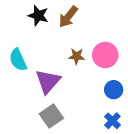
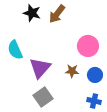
brown star: (77, 56) -> (72, 71), moved
blue cross: (112, 121) -> (94, 101), turned -32

